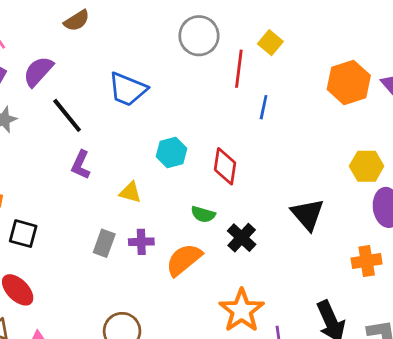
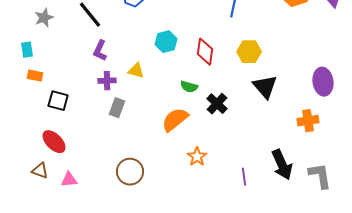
yellow hexagon: (367, 166) -> (249, 52), moved
purple cross: (141, 242) -> (107, 81), moved
orange star: (242, 311) -> (197, 157), moved, size x0.6

